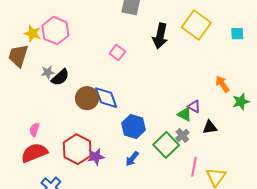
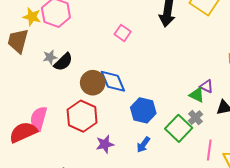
pink semicircle: (34, 130) -> (39, 118), size x1.6
red hexagon: (77, 149) -> (82, 116), moved
red semicircle: (34, 153) -> (23, 132), moved

